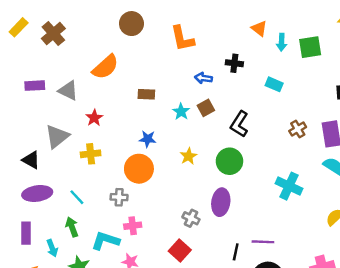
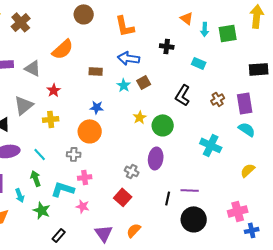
blue arrow: (203, 78) -> (129, 58), moved, size x1.5
black L-shape: (239, 124) -> (183, 95), moved
yellow star: (189, 156) -> (140, 117), moved

